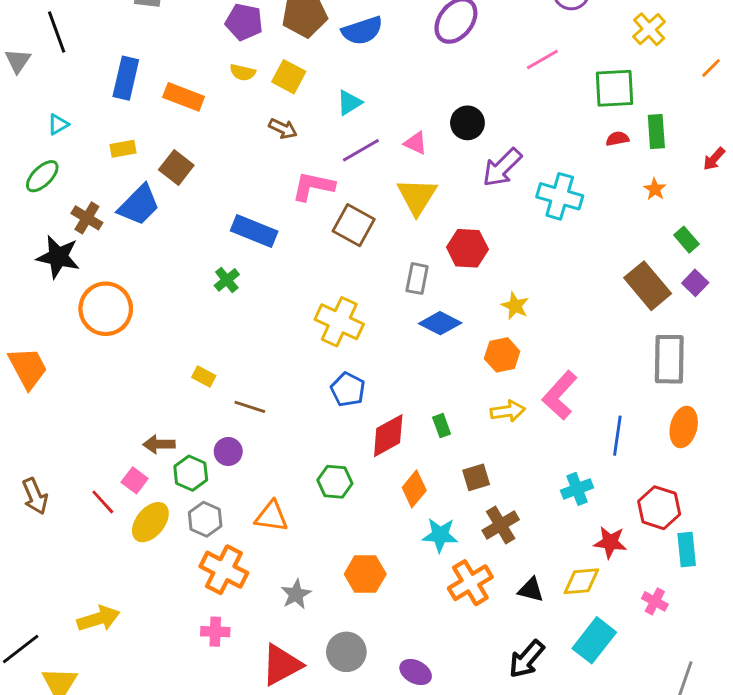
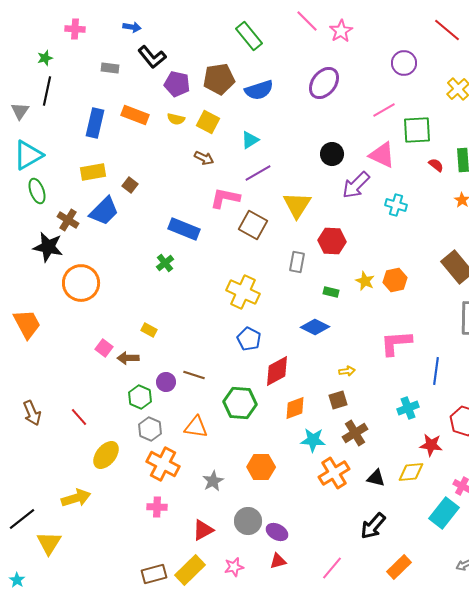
black line: (57, 32) -> (47, 91), turned 32
green square: (614, 88) -> (417, 130), moved
orange rectangle: (184, 97) -> (135, 115), moved
cyan triangle: (58, 124) -> (28, 155), moved, size x2.0
red semicircle: (617, 139) -> (436, 165), turned 49
pink triangle: (416, 143) -> (382, 155), moved, size x1.6
yellow rectangle: (123, 149) -> (93, 172), size x1.4
brown square: (176, 168) -> (130, 185), size x0.7
green ellipse: (42, 176) -> (37, 191), turned -65
cyan cross: (560, 196) -> (396, 205), size x0.7
blue diamond: (440, 323) -> (315, 327), moved
orange hexagon: (502, 355) -> (395, 280), moved
pink L-shape: (560, 395) -> (396, 343), turned 44
brown line: (250, 407) -> (194, 375), moved
yellow arrow: (508, 411) -> (347, 371), moved, size x0.7
green rectangle: (442, 426) -> (331, 292), moved, turned -56
brown arrow: (159, 444) -> (128, 358), moved
pink square: (135, 480) -> (104, 348), moved
green hexagon: (335, 482) -> (240, 403), size x1.4
orange diamond: (414, 489) -> (295, 408), turned 30
yellow ellipse: (150, 522) -> (106, 455), moved
cyan rectangle: (594, 640) -> (444, 513), moved
red triangle: (282, 665) -> (203, 530), size x0.7
purple ellipse: (416, 672) -> (277, 532), moved

